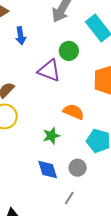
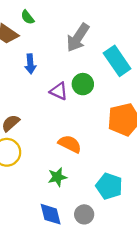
purple triangle: (49, 70) -> (59, 91), moved, size x0.7
orange semicircle: (74, 112) -> (70, 144), moved

